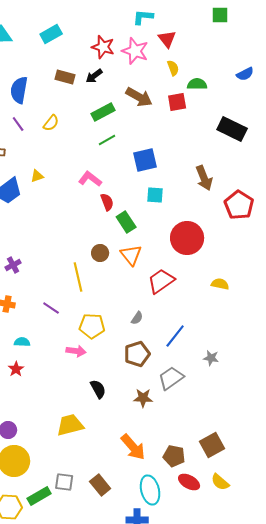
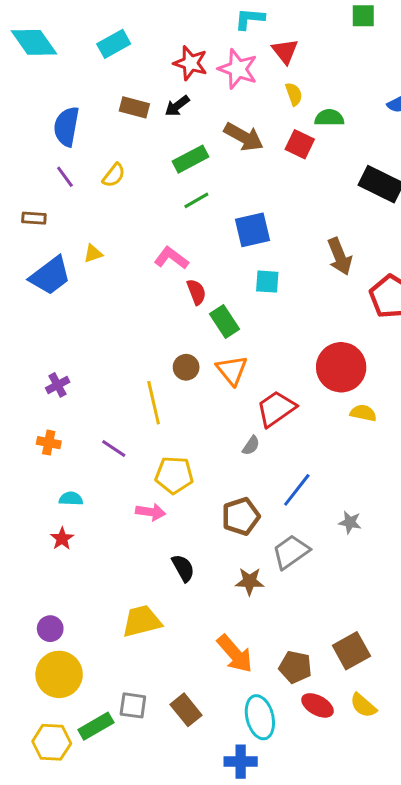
red square: (177, 102) -> (300, 144), turned 36
red circle: (187, 238) -> (341, 367), moved
gray semicircle: (137, 318) -> (251, 446), moved

